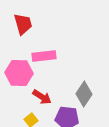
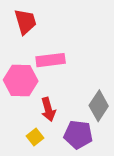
red arrow: (42, 97) -> (48, 109), turned 42

